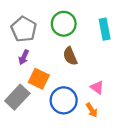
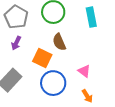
orange square: (39, 79) -> (42, 58), moved
orange arrow: (92, 110) -> (87, 96), moved

